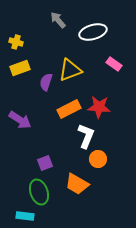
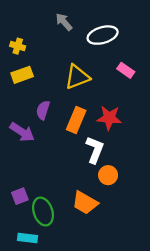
purple semicircle: (46, 82) -> (43, 110), moved
orange rectangle: (69, 109) -> (76, 120), turned -40
purple square: (45, 163) -> (20, 196), moved

